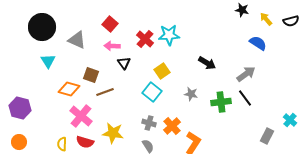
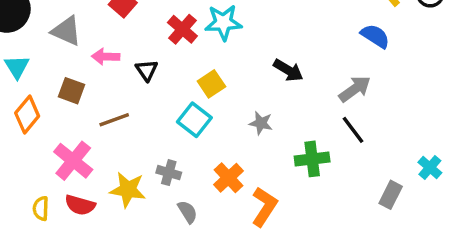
pink arrow: (112, 46) -> (106, 57), moved
brown square: (91, 75) -> (72, 91), moved
orange diamond: (69, 89) -> (27, 115), moved, turned -65
green cross: (221, 102) -> (312, 159), moved
gray cross: (149, 123) -> (169, 173), moved

